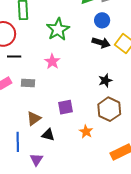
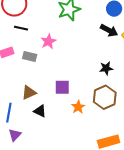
pink star: (52, 61) -> (48, 41), moved
orange star: (86, 132) -> (78, 107), moved
purple triangle: (36, 160) -> (15, 135), moved

